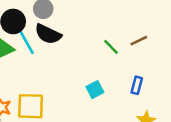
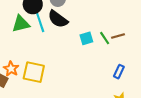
brown line: (139, 41) -> (118, 36), moved
cyan square: (95, 90) -> (86, 38), moved

